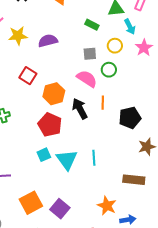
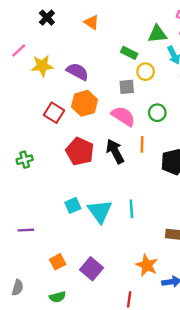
purple semicircle: (48, 41) -> (77, 72), turned 42
yellow circle: (115, 46) -> (146, 72), moved
green circle: (109, 70) -> (157, 113), moved
orange hexagon: (54, 94) -> (85, 103), moved
red pentagon: (50, 125) -> (80, 151), moved
orange square: (31, 203) -> (58, 262), size x0.6

